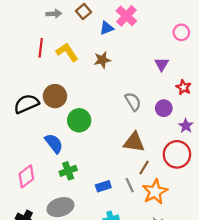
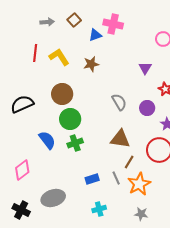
pink cross: (126, 16) -> (113, 24), turned -30
brown circle: (55, 96) -> (62, 94), moved
green cross: (68, 171) -> (75, 143), moved

